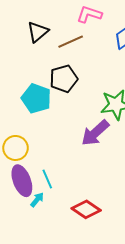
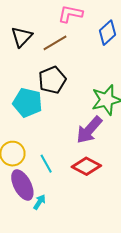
cyan line: (47, 179) -> (46, 164), moved
red diamond: (86, 209) -> (86, 166), moved

